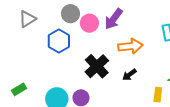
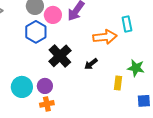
blue hexagon: (59, 41) -> (36, 32), moved
orange arrow: (130, 46) -> (105, 37), moved

